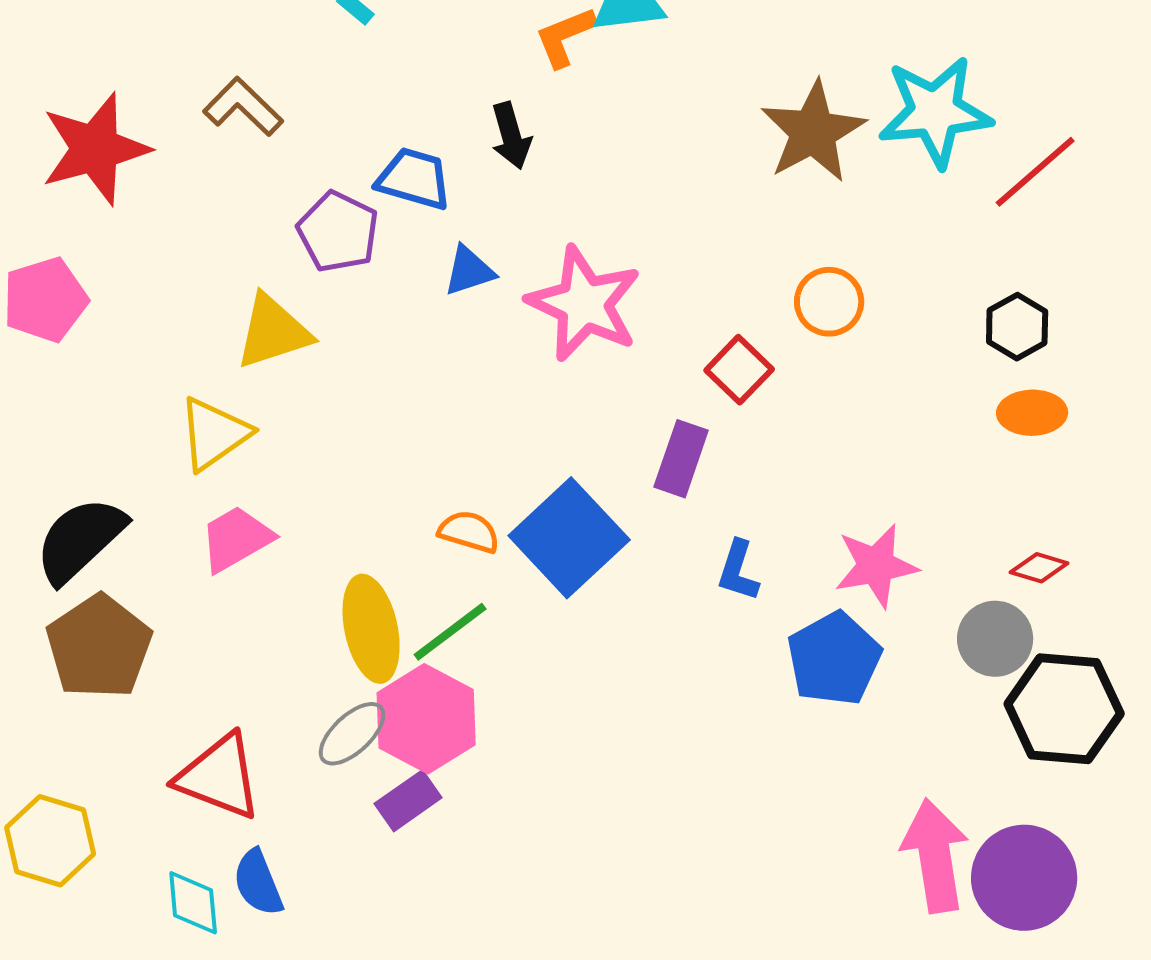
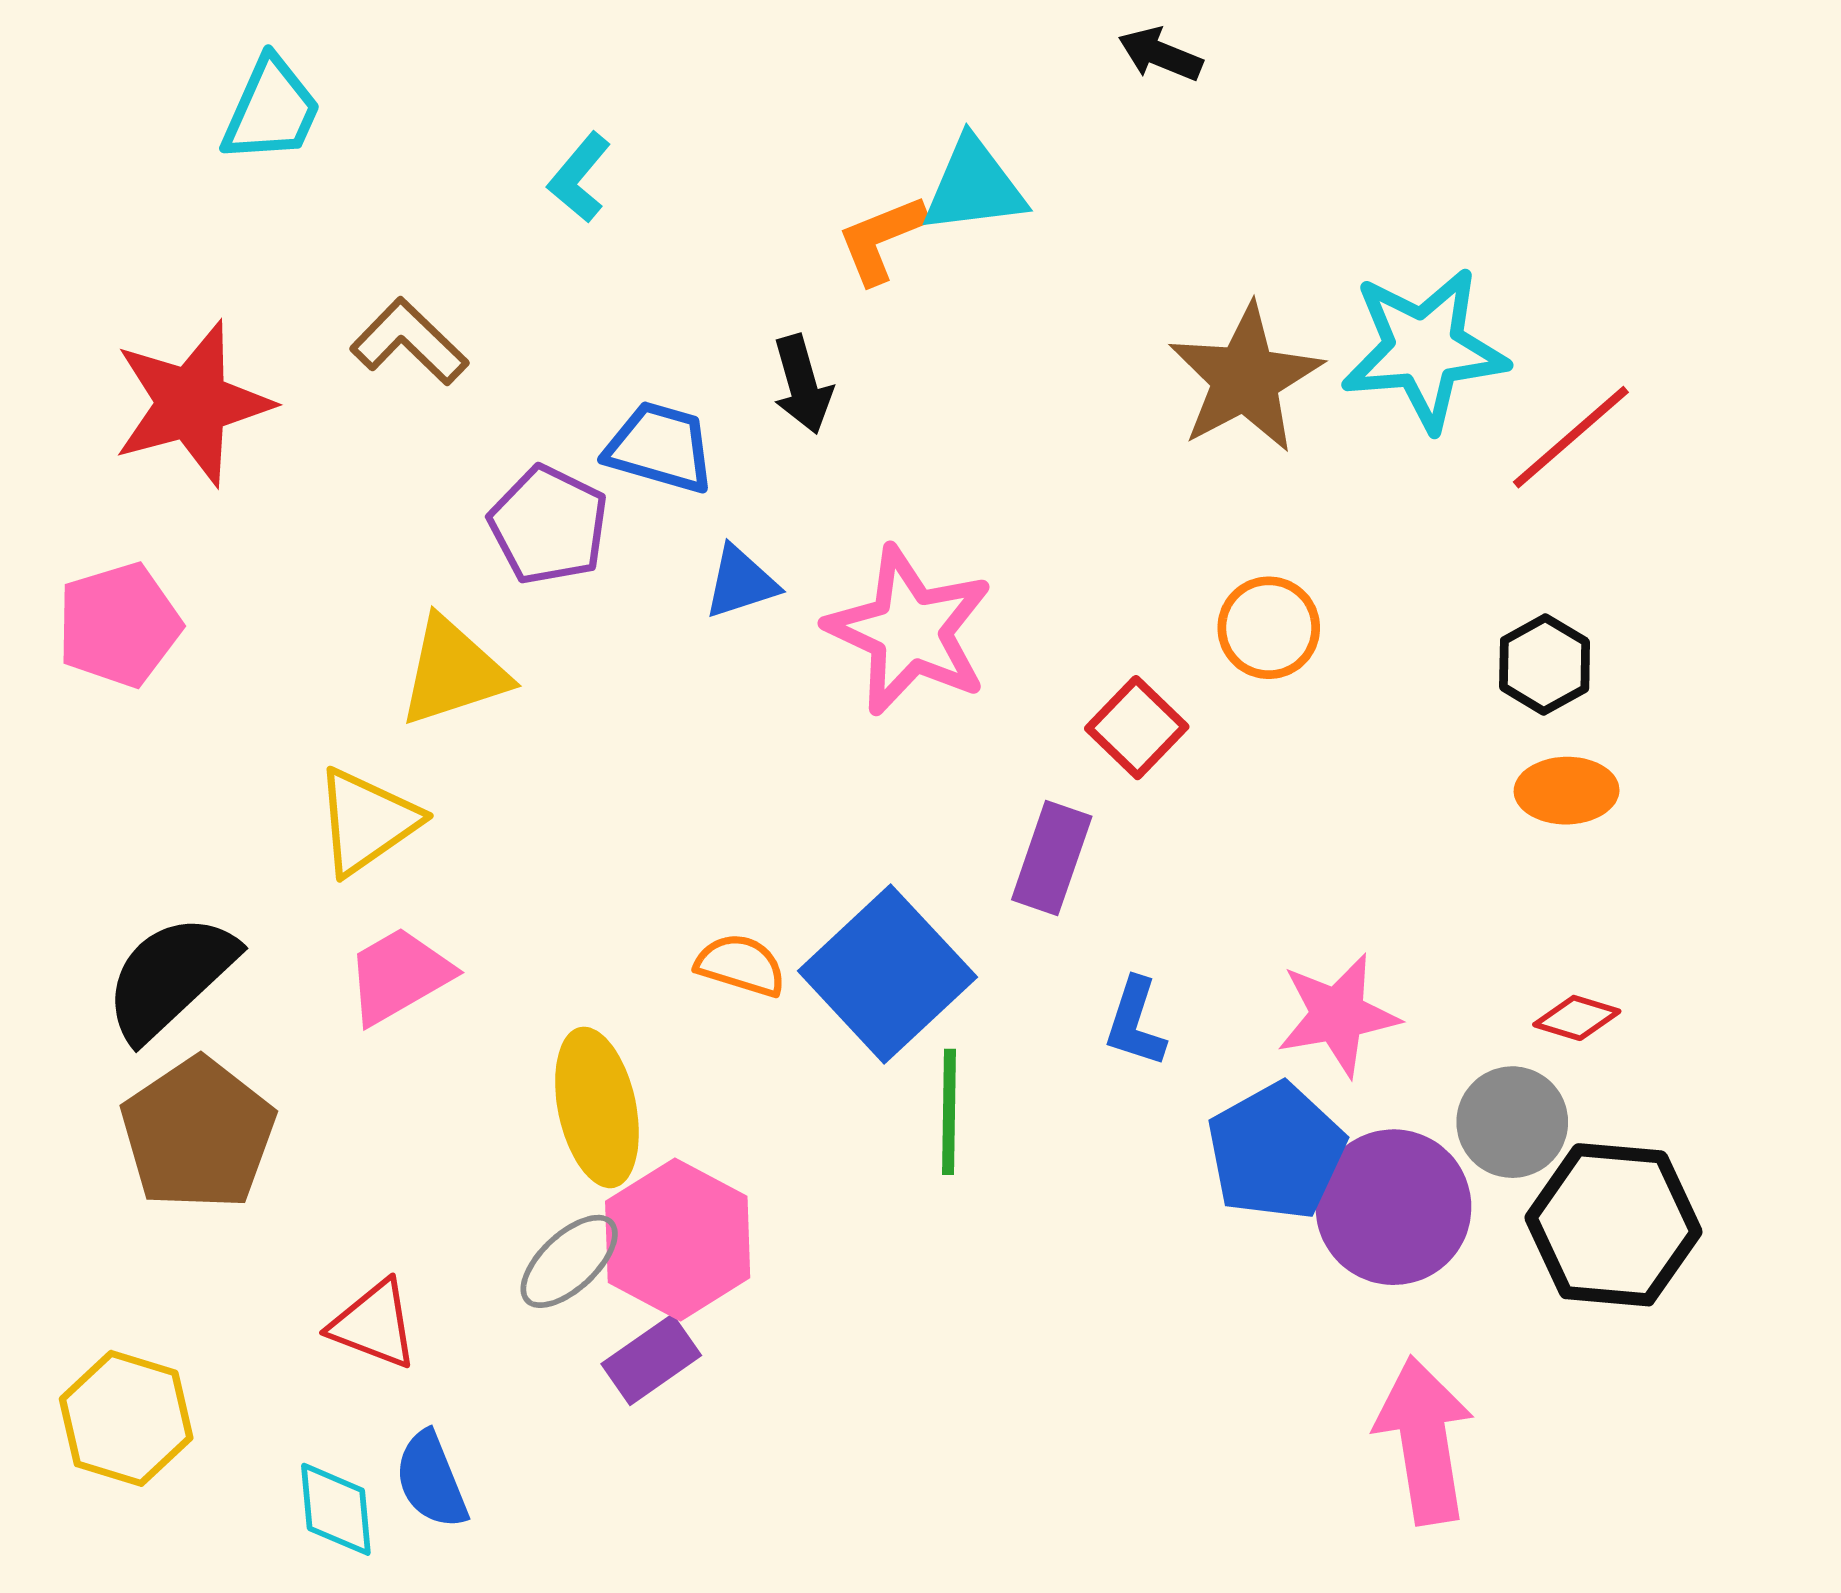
green line: (450, 632) -> (949, 1112), moved, turned -52
red triangle: (219, 777) -> (374, 1325), size x0.7
purple circle: (1024, 878) -> (1393, 1207), moved

